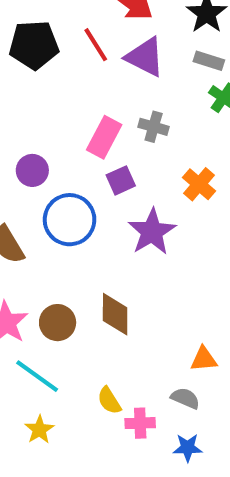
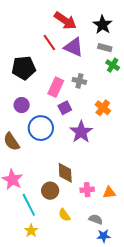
black pentagon: (34, 45) -> (24, 68), moved
brown circle: (58, 323) -> (50, 191), moved
cyan line: (37, 376) -> (29, 205), turned 30
gray semicircle: (185, 398) -> (96, 219), moved
pink cross: (140, 423) -> (87, 190), moved

